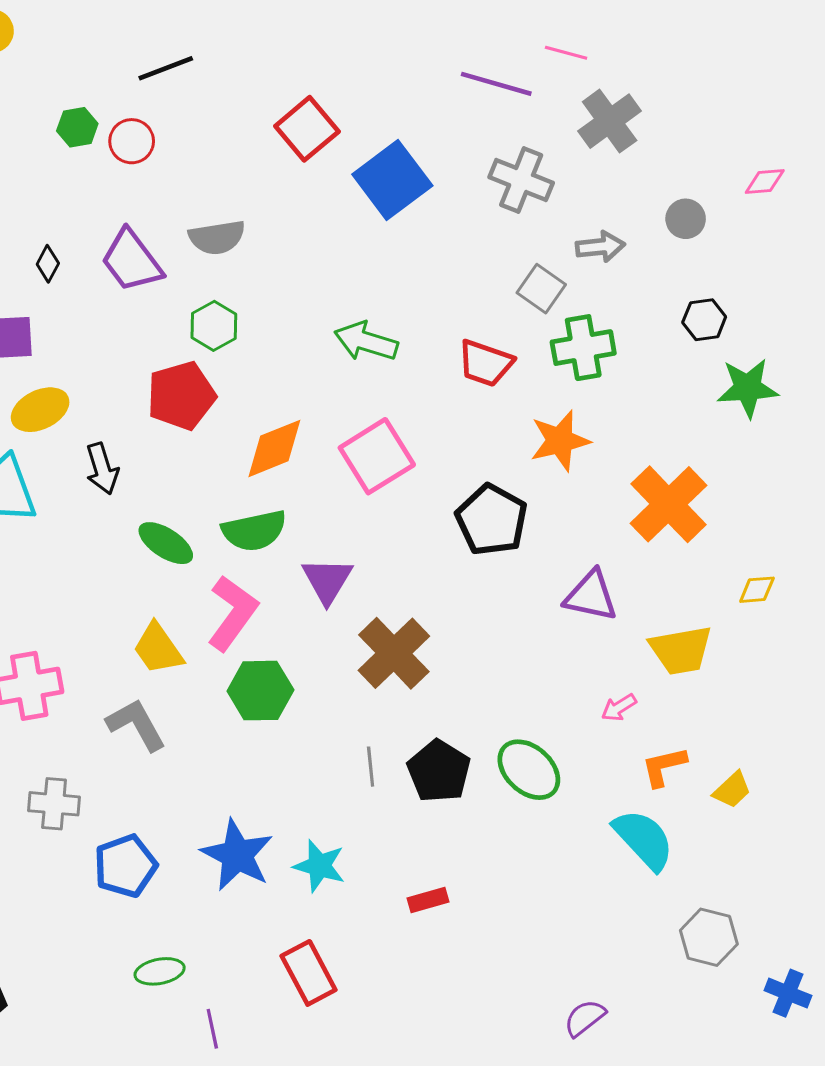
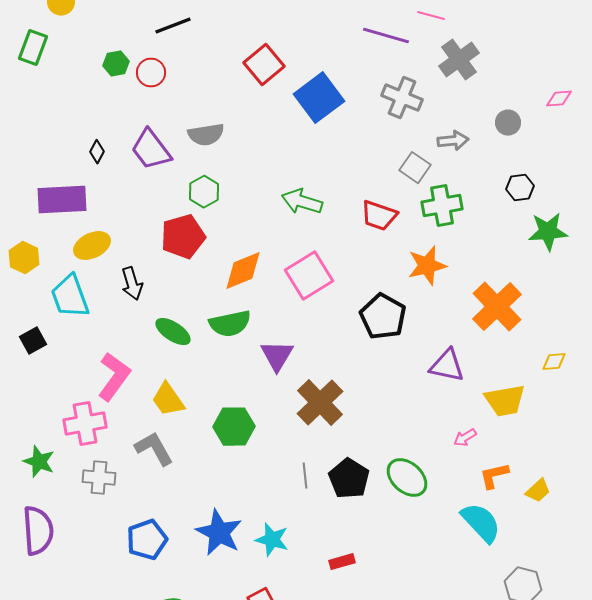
pink L-shape: (232, 613) -> (114, 377), moved
gray cross: (54, 804) -> (99, 478), moved

